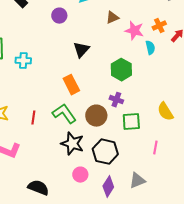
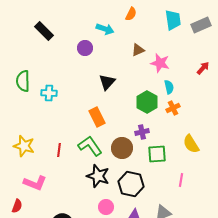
orange cross: (159, 26) -> (173, 108), moved
cyan semicircle: (150, 48) -> (169, 87), moved
purple cross: (116, 100) -> (142, 132), turned -32

